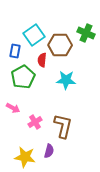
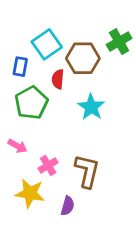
green cross: (86, 33) -> (119, 42), turned 36
cyan star: (66, 80) -> (91, 107), turned 30
yellow star: (25, 157) -> (30, 193), moved

